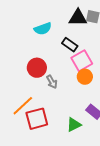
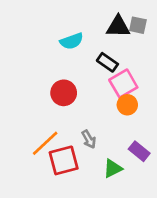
gray arrow: (52, 82) -> (89, 139), moved

